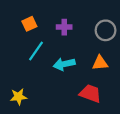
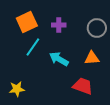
orange square: (29, 24) -> (27, 22), size x1.5
cyan arrow: (64, 64) -> (59, 59), turned 42

